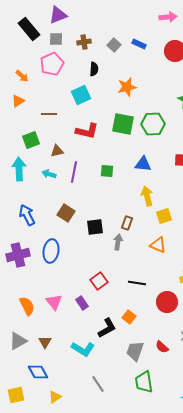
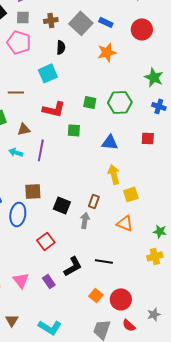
gray square: (114, 45) -> (81, 23), size x1.6
pink pentagon: (52, 64) -> (19, 42), turned -30
orange star: (127, 87) -> (107, 52), moved
green square: (123, 124) -> (90, 102), size x0.6
green square: (107, 171) -> (74, 130), moved
brown square: (66, 213) -> (33, 191), turned -36
black square: (95, 227) -> (62, 205), turned 30
blue ellipse: (51, 251) -> (18, 214), moved
red square: (99, 281) -> (46, 241), moved
red circle: (167, 302) -> (121, 299), moved
black L-shape: (107, 328) -> (73, 266), moved

